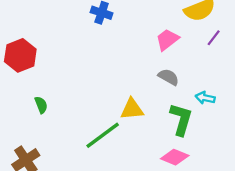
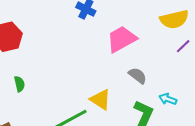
pink trapezoid: (167, 40) -> (122, 39), moved, size x1.4
yellow triangle: (132, 109) -> (100, 100), turned 30

